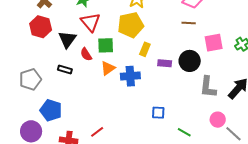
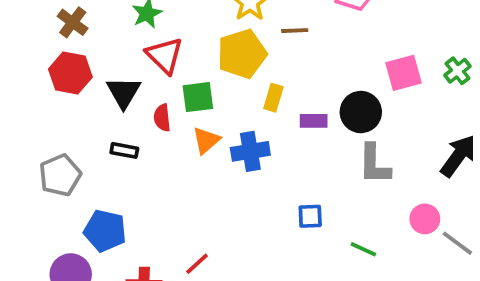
brown line: (189, 23) -> (295, 31), moved
red semicircle: (86, 54) -> (162, 118), turned 32
gray L-shape: (208, 87) -> (374, 164), moved

